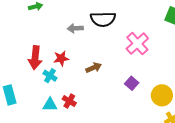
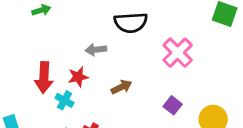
gray arrow: (75, 28) -> (96, 50), moved

